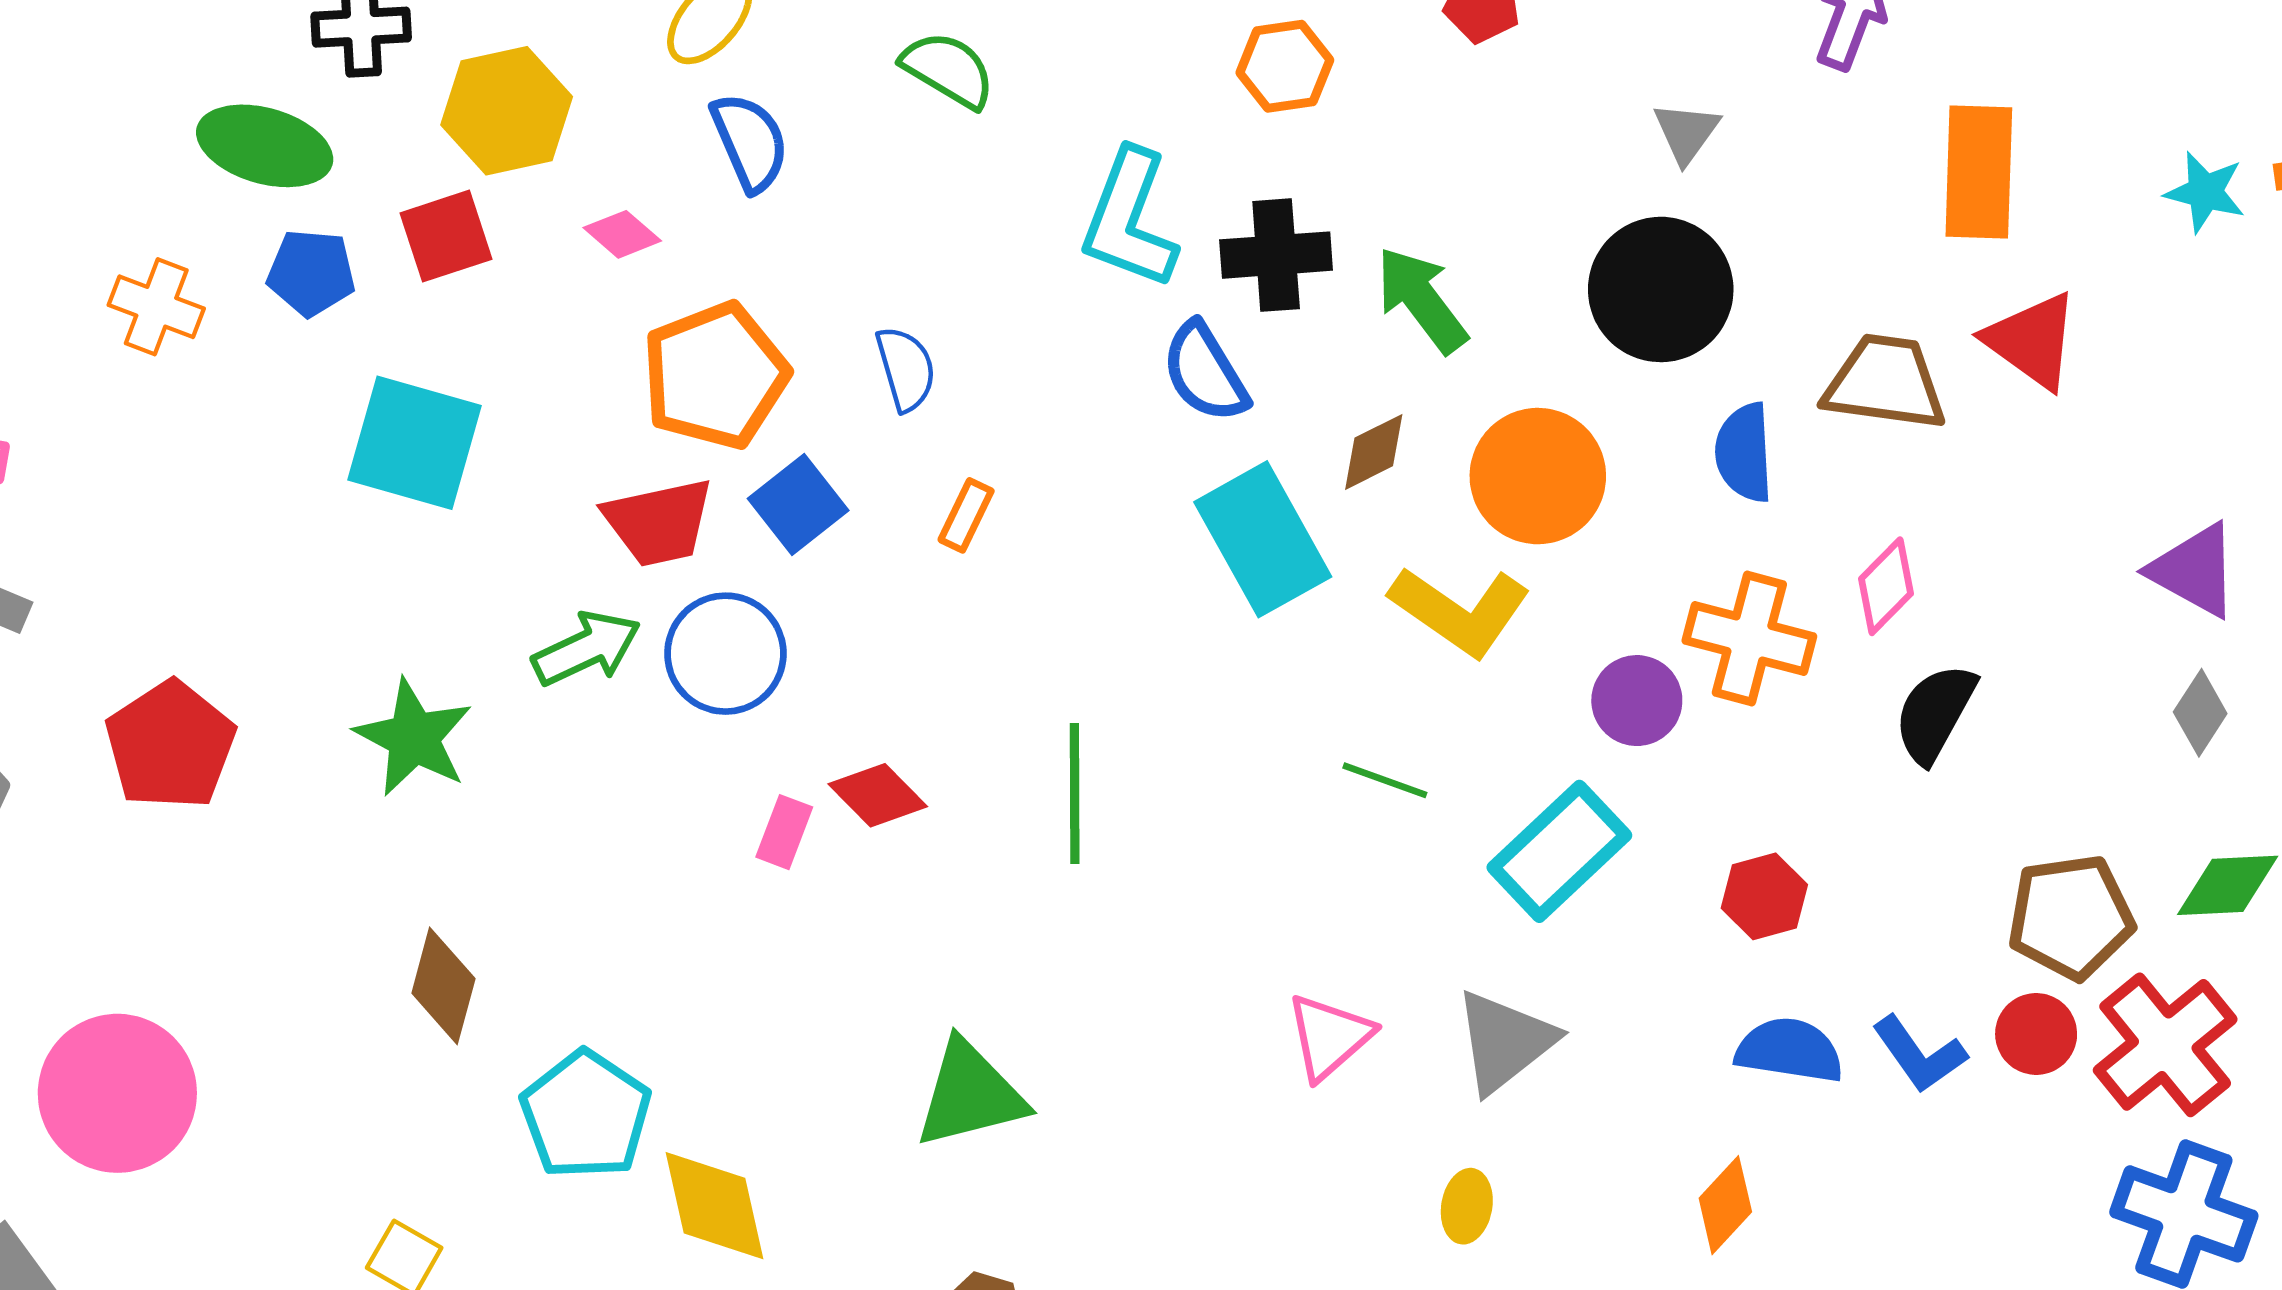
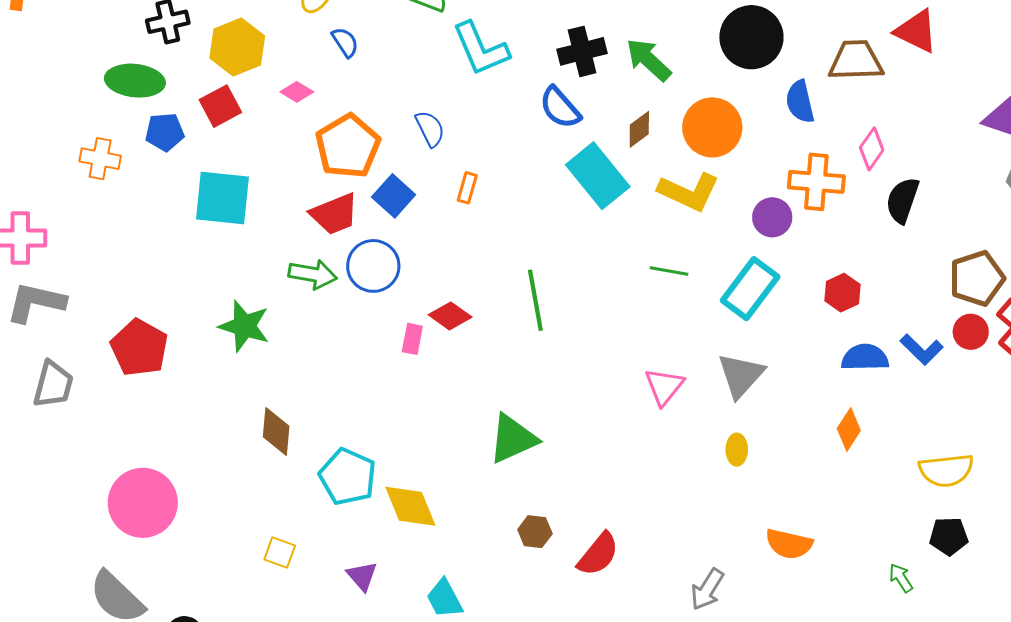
blue semicircle: (750, 142) -> (345, 42), size x0.7
cyan L-shape: (1129, 219) -> (481, 49), moved, turned -34
green arrow: (587, 648) -> (313, 274), turned 45

